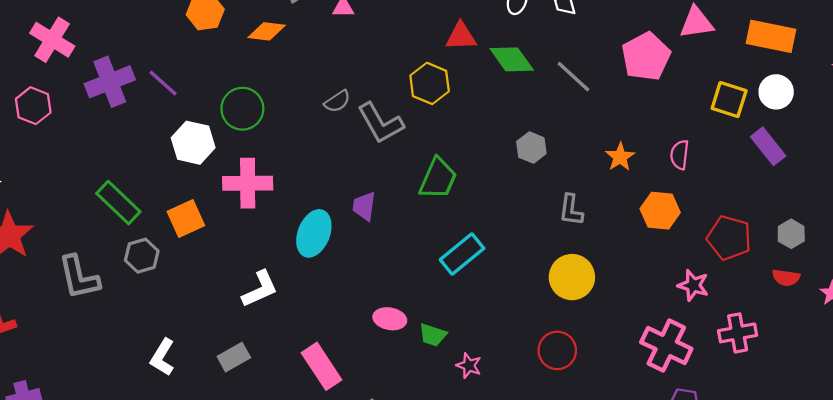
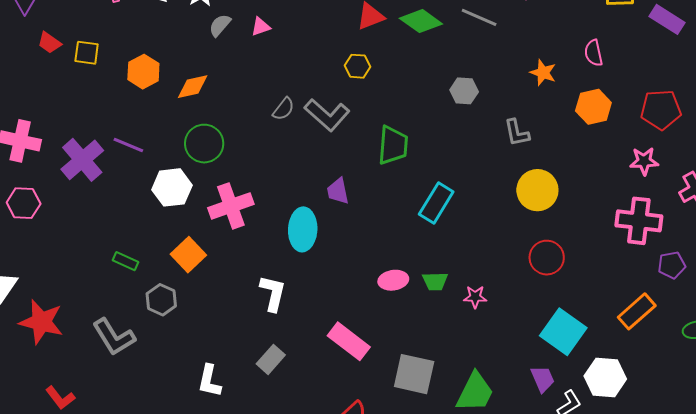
orange diamond: (267, 31) -> (193, 87), moved
yellow hexagon: (430, 83) -> (357, 66), size x0.7
green rectangle: (118, 203) -> (125, 261), size x0.6
white L-shape: (260, 289) -> (273, 293), turned -33

